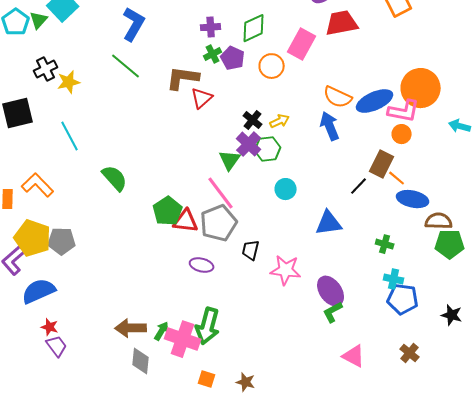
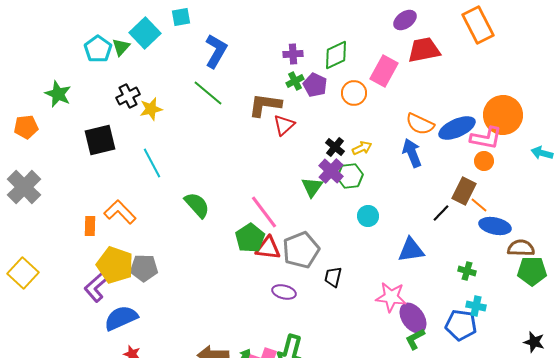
pink line: (221, 193) -> (264, 212), moved
pink star: (286, 270) -> (391, 297), moved
blue pentagon: (403, 299) -> (461, 325), moved

